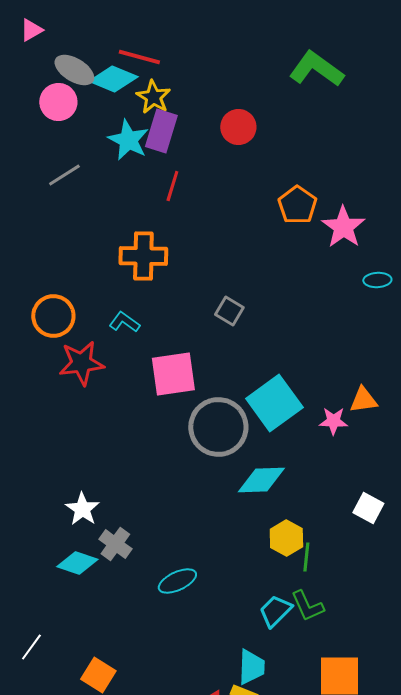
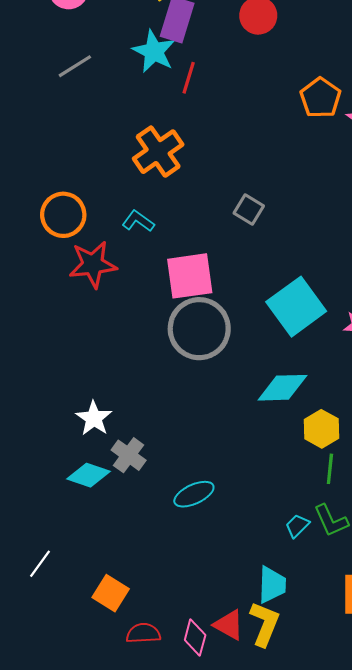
cyan star: (128, 140) -> (154, 51), moved
orange cross: (143, 256) -> (158, 152), turned -36
gray circle: (218, 427) -> (199, 329), moved
yellow hexagon: (286, 538) -> (321, 429), moved
cyan trapezoid: (275, 611) -> (297, 526), size x0.7

